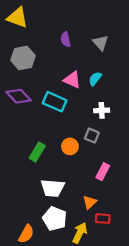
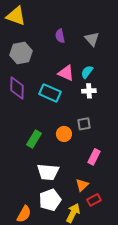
purple diamond: (19, 96) -> (17, 88), turned 45
white cross: (102, 110) -> (89, 91), moved
gray square: (92, 136) -> (84, 124), turned -32
white pentagon: (55, 219) -> (50, 200), turned 30
red rectangle: (103, 219) -> (94, 200), turned -32

